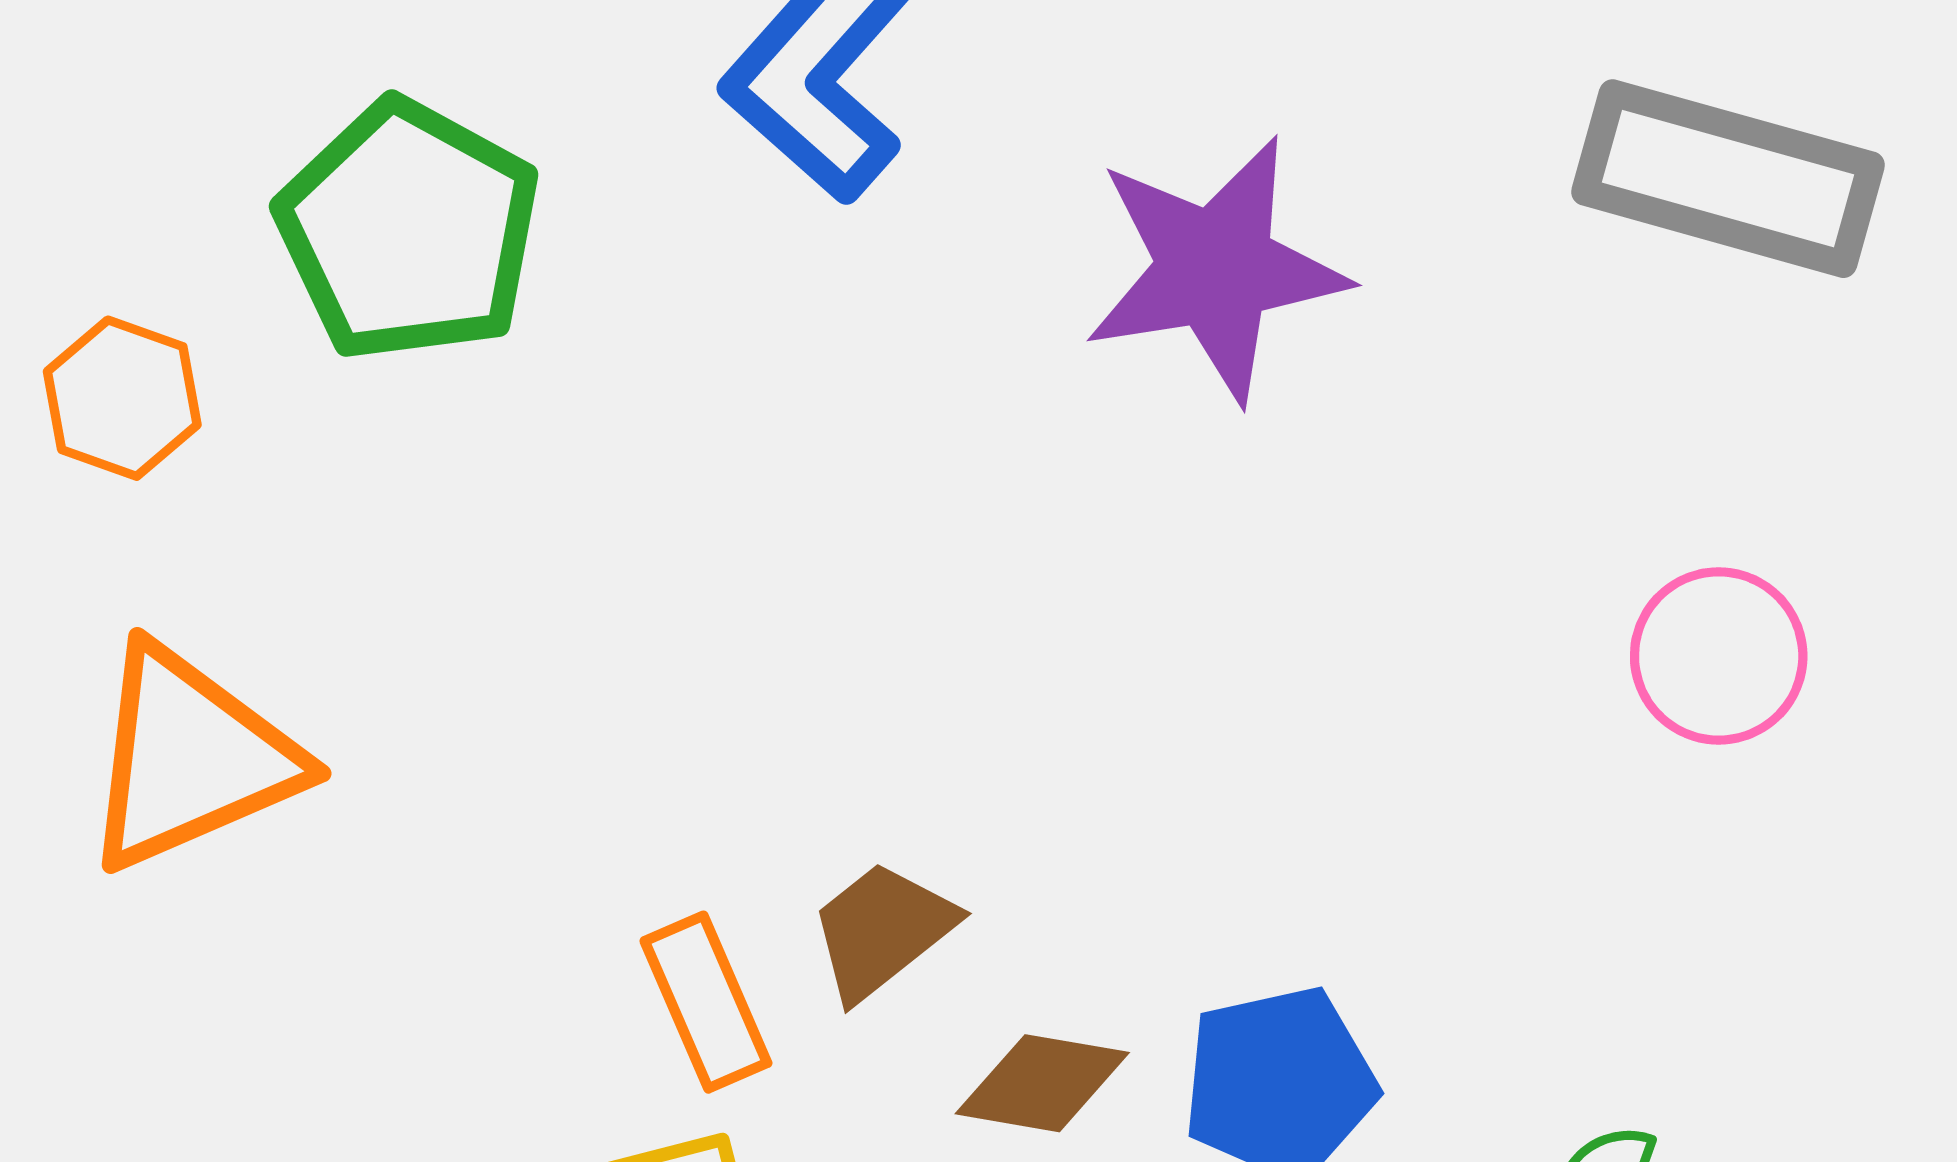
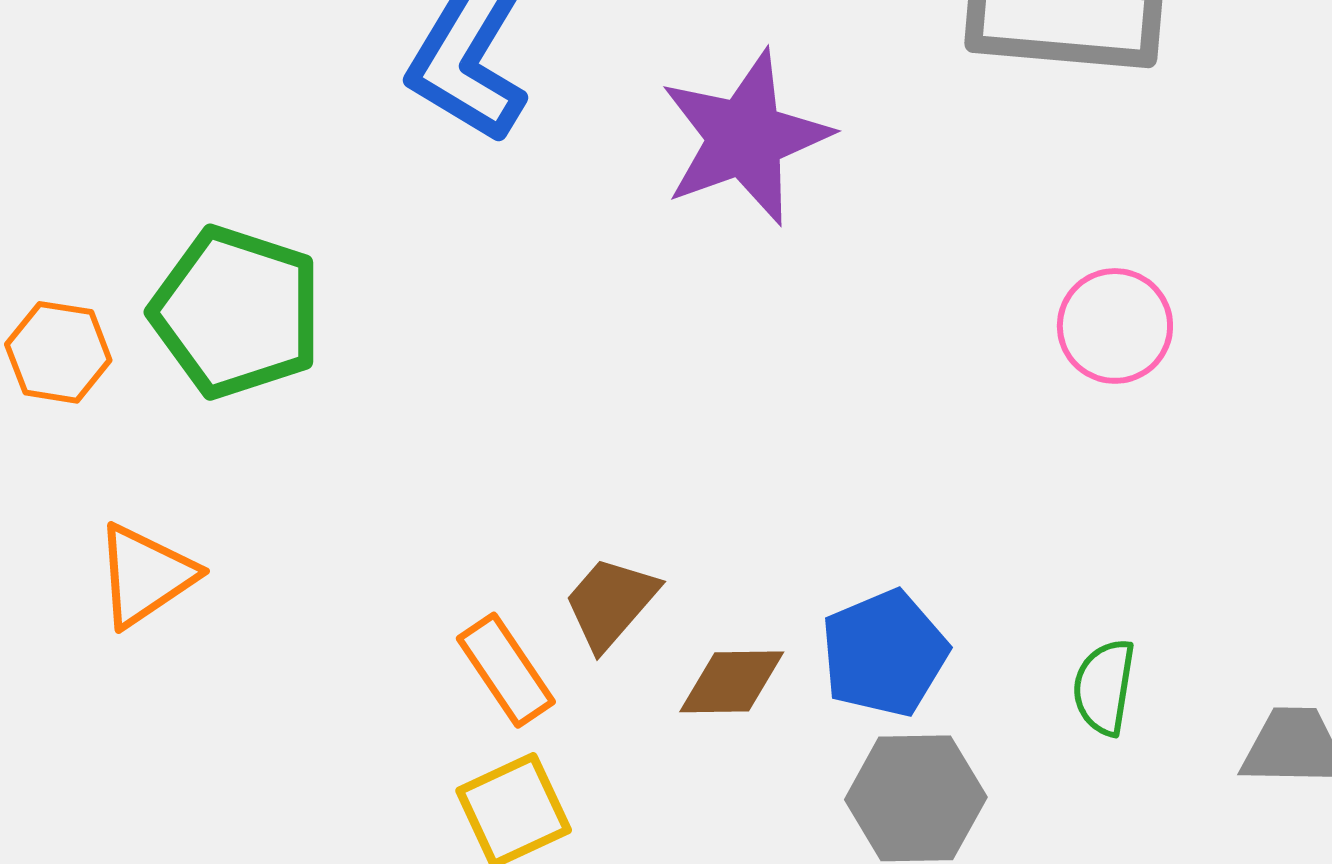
green pentagon: (409, 230) -> (236, 312), moved
orange triangle: (190, 758) -> (145, 575), size x0.7

